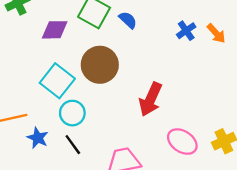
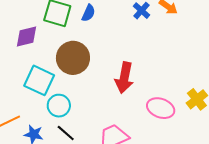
blue semicircle: (128, 20) -> (88, 13), turned 84

